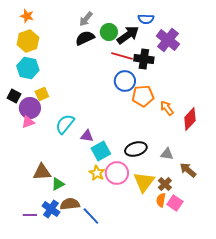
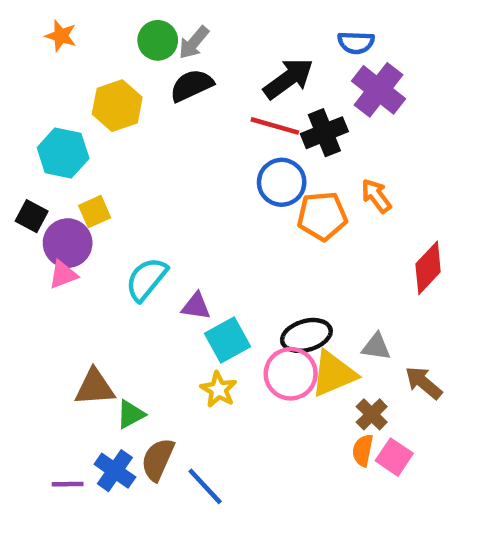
blue semicircle: (146, 19) -> (356, 43), moved
green circle: (109, 32) -> (158, 40), moved
yellow hexagon: (28, 41) -> (117, 106), moved
black cross: (144, 59) -> (324, 133), turned -30
orange arrow: (167, 108) -> (376, 196), moved
pink circle: (117, 173) -> (291, 374), moved
yellow triangle: (144, 182) -> (333, 374), moved, turned 30
brown semicircle: (70, 204) -> (158, 459), turned -60

